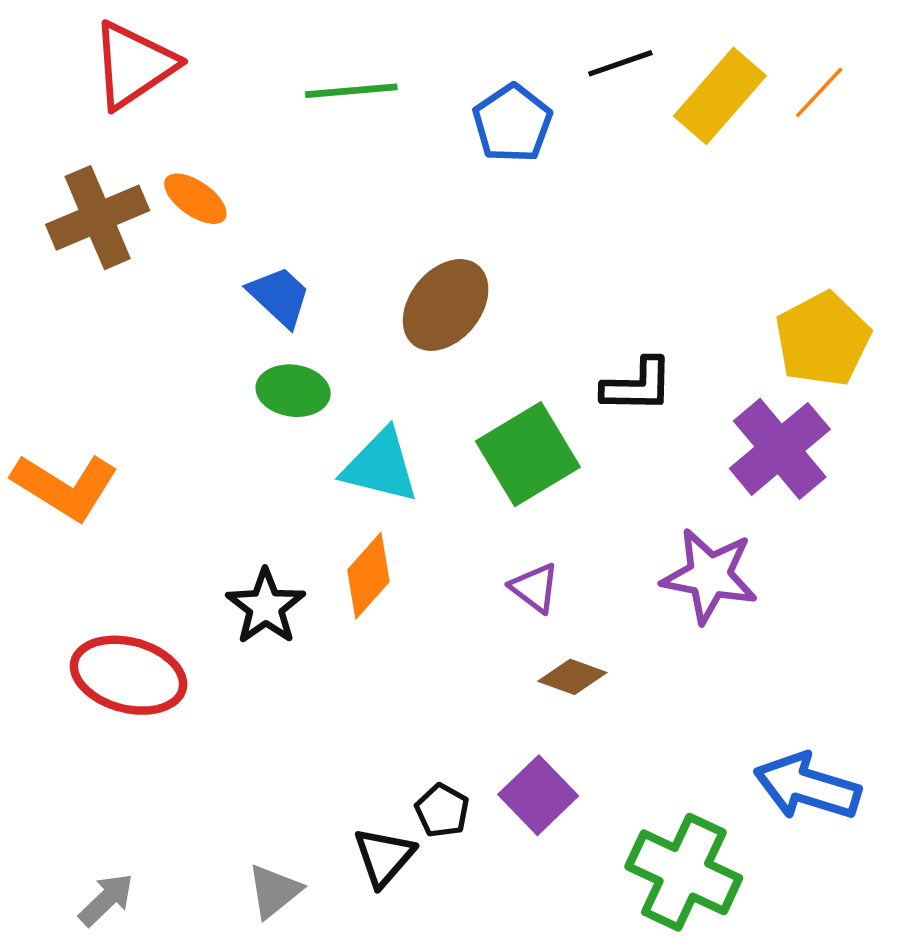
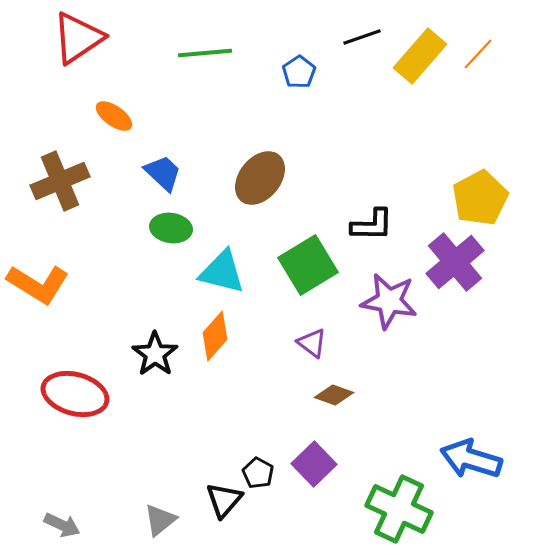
blue pentagon: (512, 123) -> (299, 72), size x0.7
brown cross: (98, 218) -> (60, 181), moved
purple star: (710, 576) -> (389, 301), moved
gray arrow: (106, 900) -> (62, 525), turned 69

